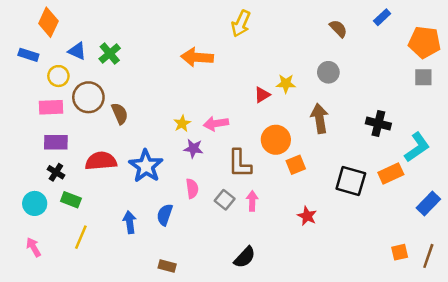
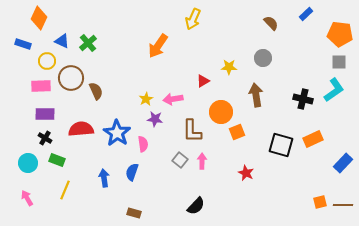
orange arrow: (197, 57) -> (158, 46), turned -60
red triangle: (262, 95) -> (203, 81), moved
cyan L-shape: (417, 147) -> (334, 90), moved
pink semicircle: (192, 188) -> (143, 144), moved
brown line: (428, 256) -> (343, 205), turned 72

